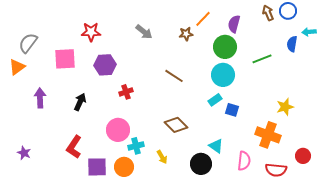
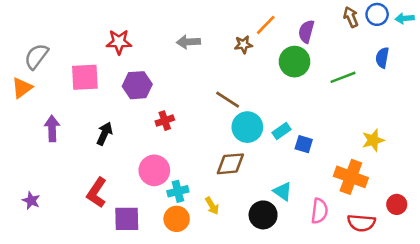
gray arrow: (144, 32) -> (188, 42), turned 138
cyan arrow: (309, 32) -> (405, 18), moved
cyan circle: (223, 75) -> (247, 127), moved
brown diamond: (176, 125) -> (230, 164), turned -50
orange circle: (124, 167) -> (177, 219), moved

